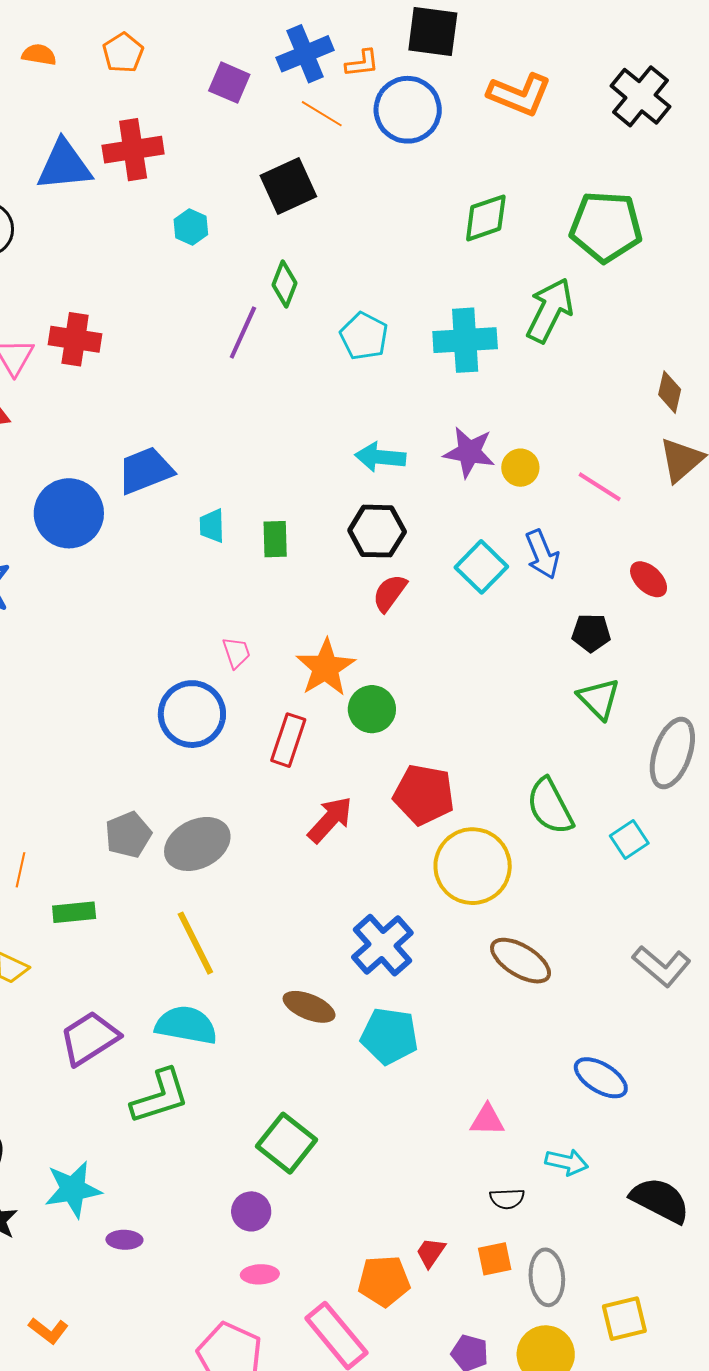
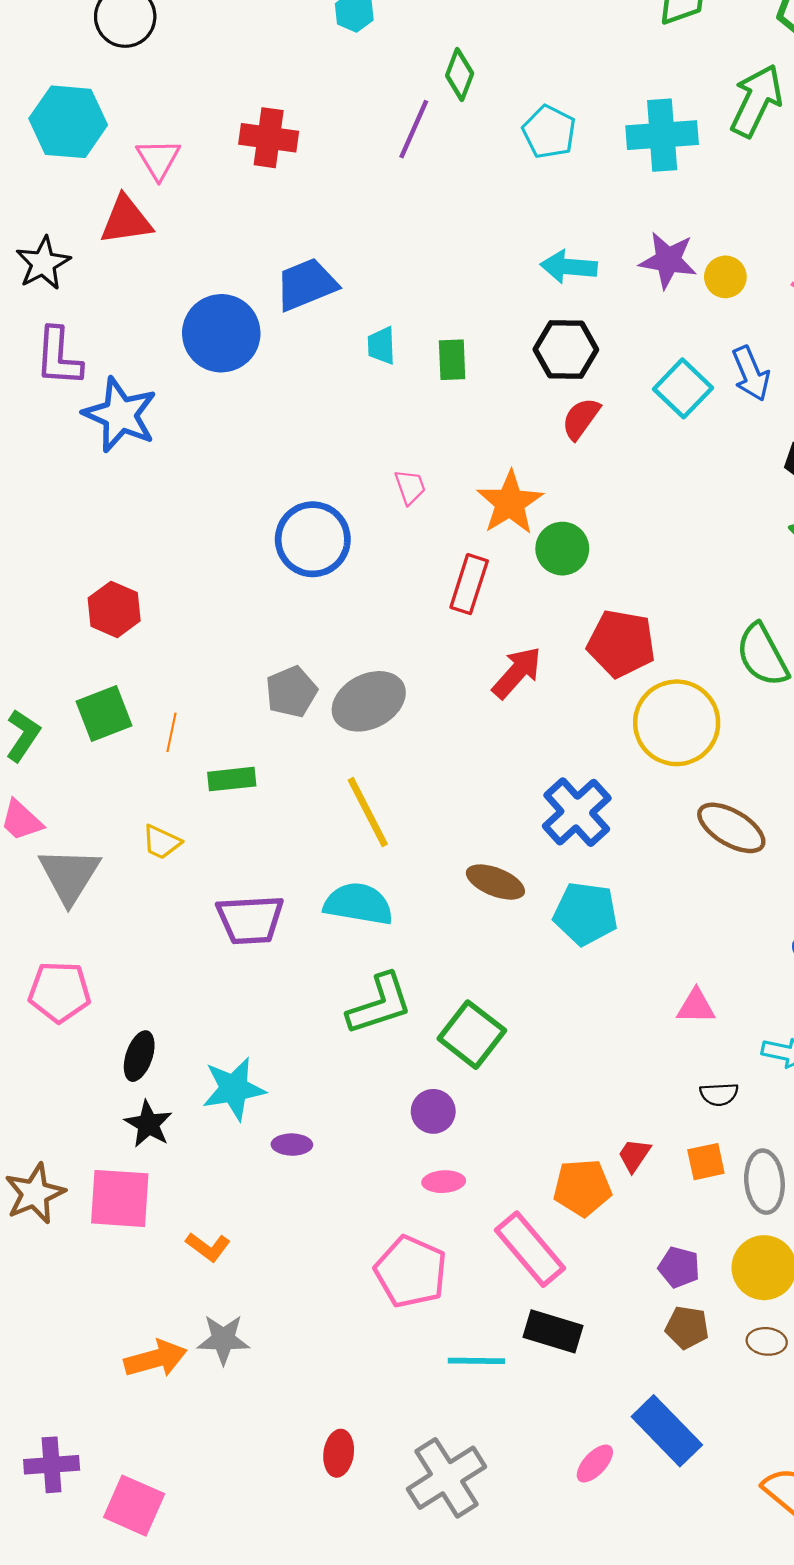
red cross: (75, 339) -> (269, 138), moved
blue circle: (192, 714) -> (313, 539), moved
purple trapezoid: (89, 1038) -> (250, 920), turned -150
green L-shape: (160, 1096) -> (380, 1004), moved

